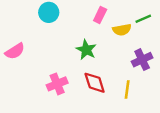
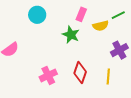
green star: (86, 50) -> (71, 35), moved
red diamond: (95, 83) -> (80, 72), turned 40

